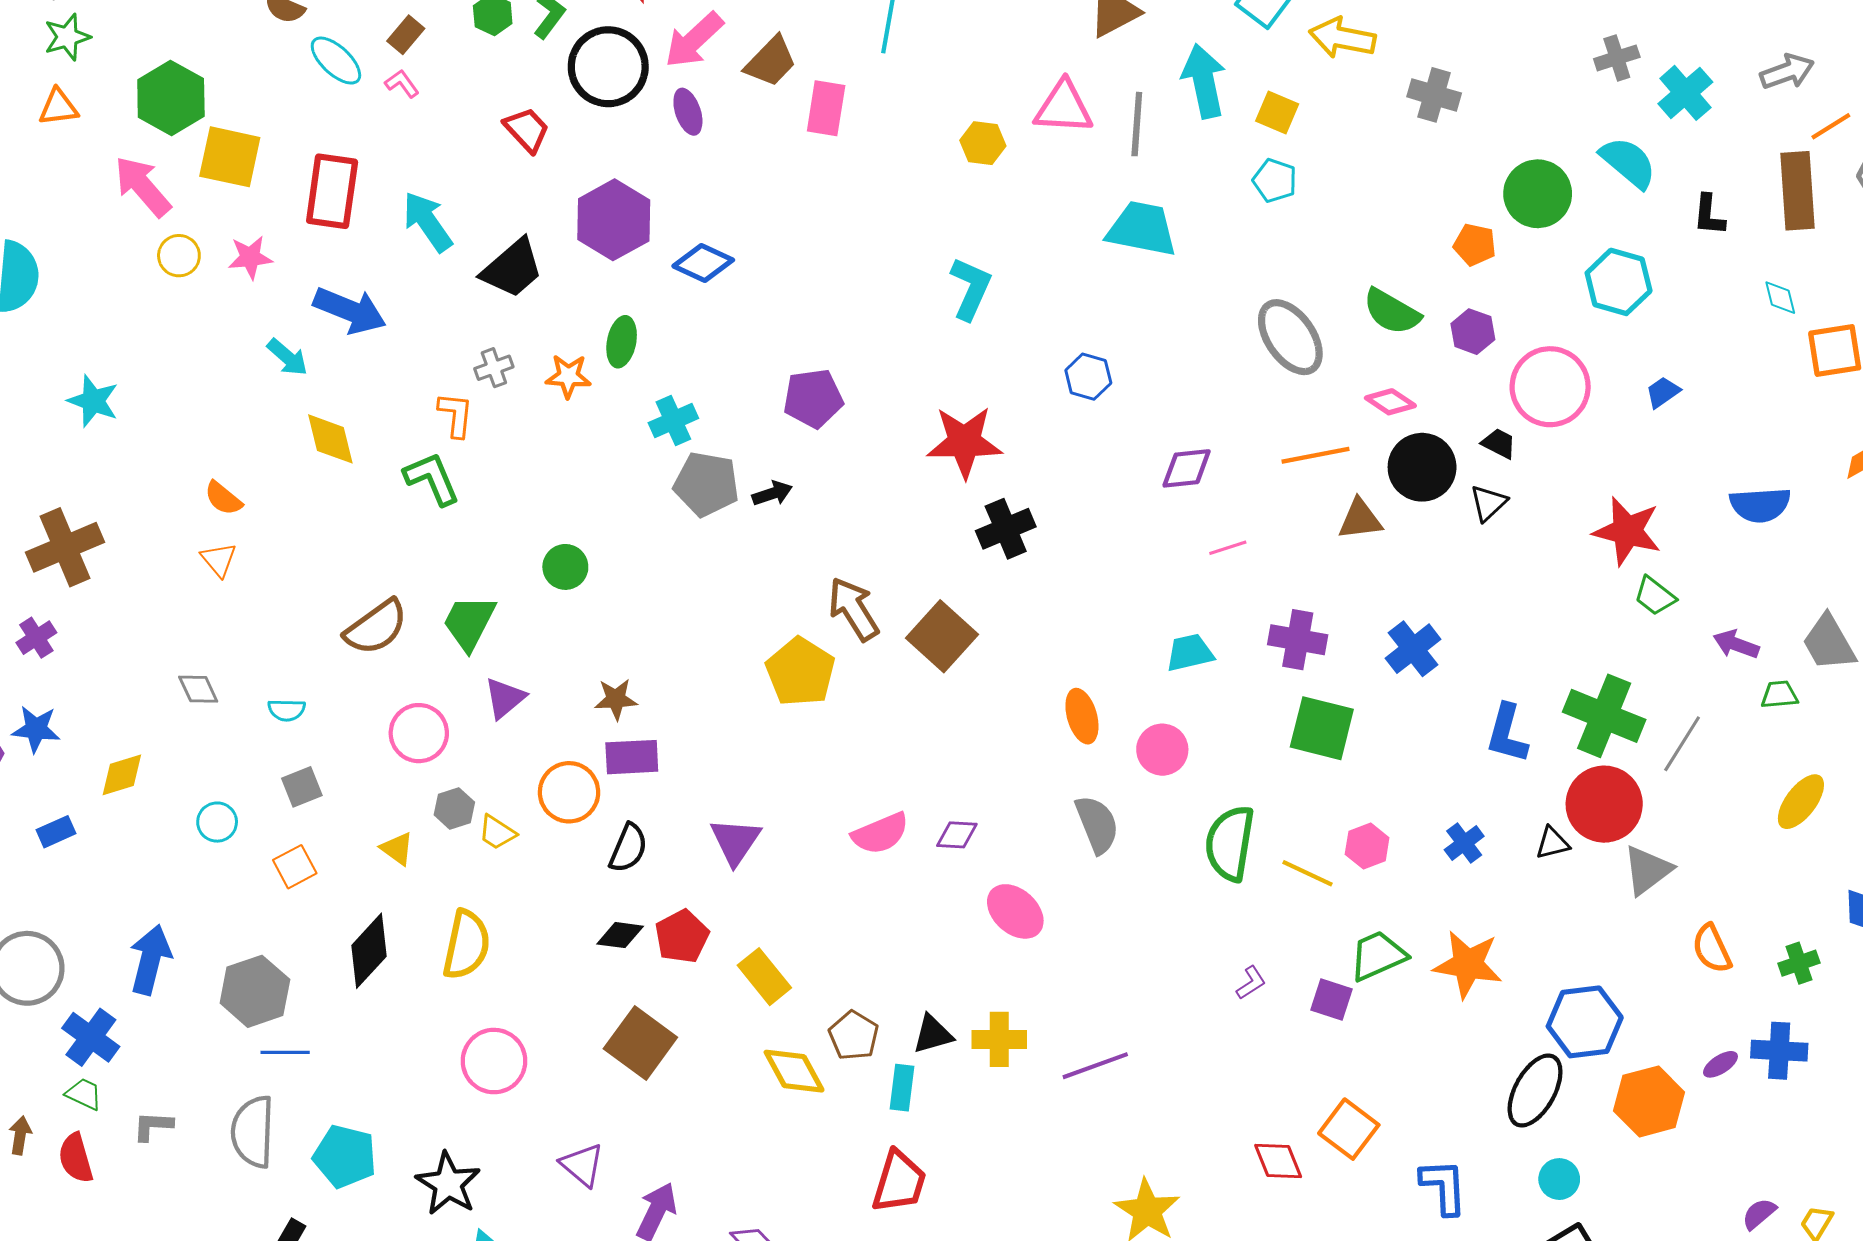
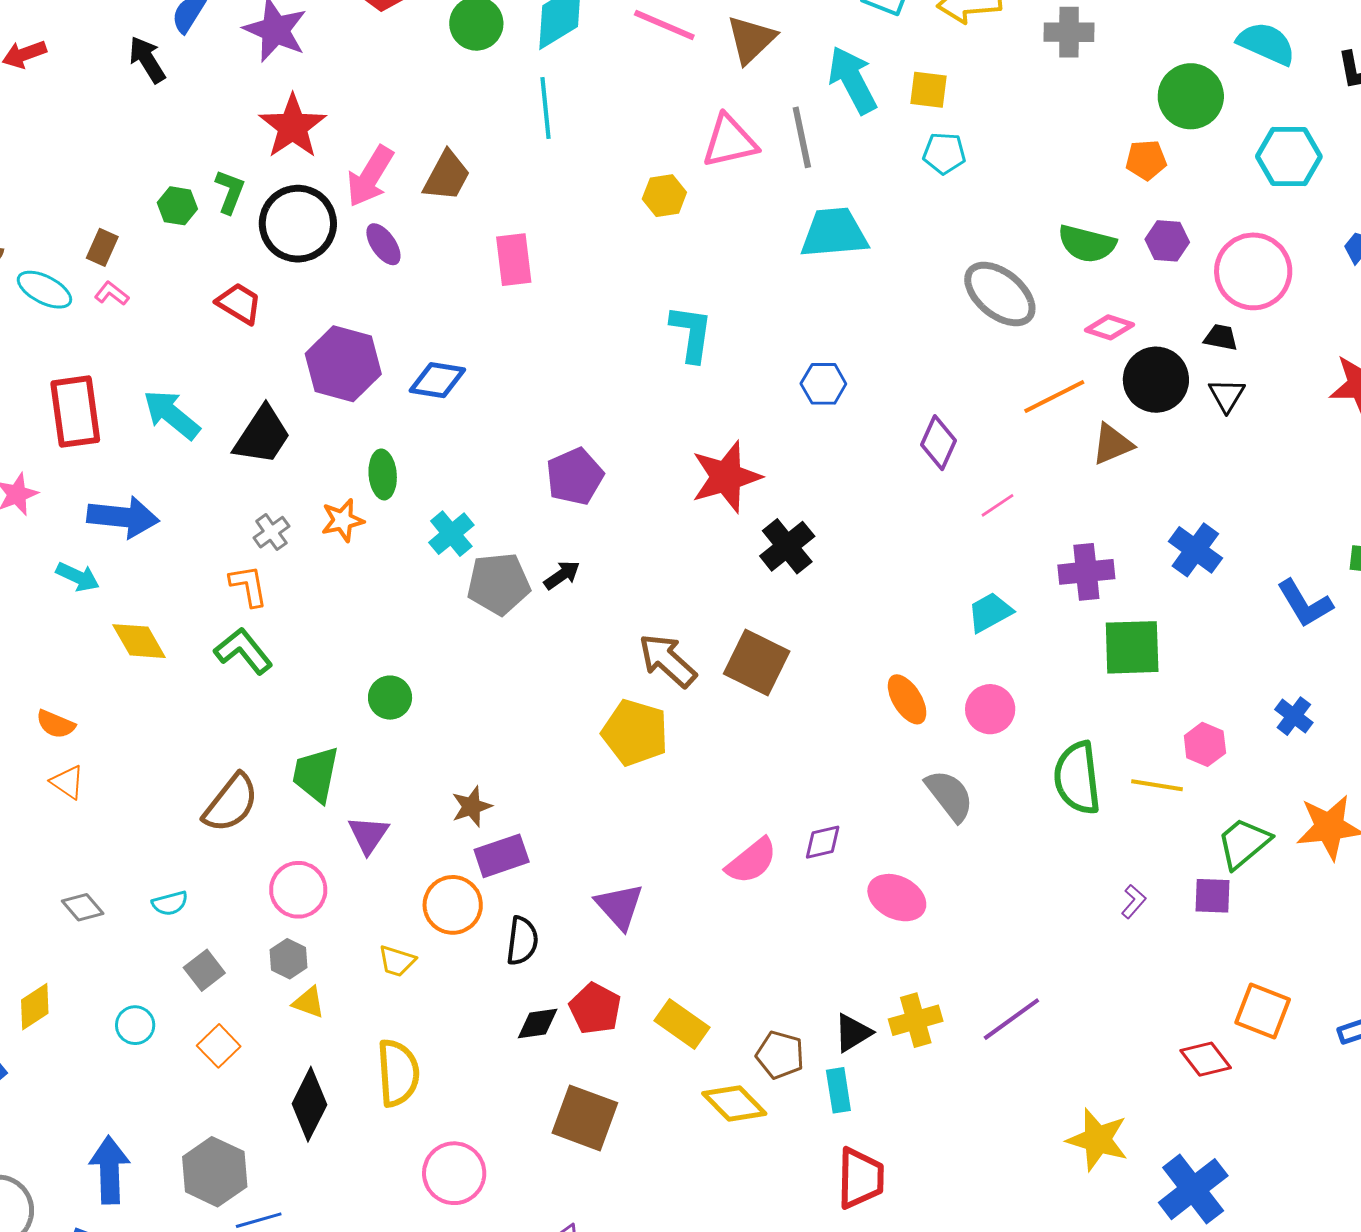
pink rectangle: (826, 108) -> (514, 260), moved
purple diamond: (1187, 468) -> (939, 443), turned -44
blue L-shape: (1507, 734) -> (1305, 604), turned -30
gray hexagon: (454, 809) -> (289, 959), moved

